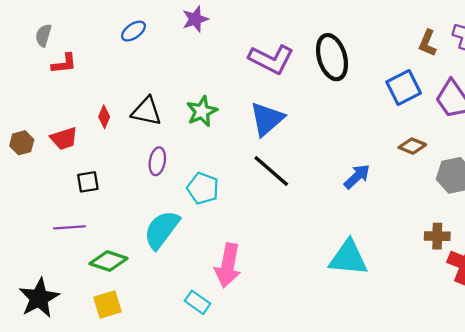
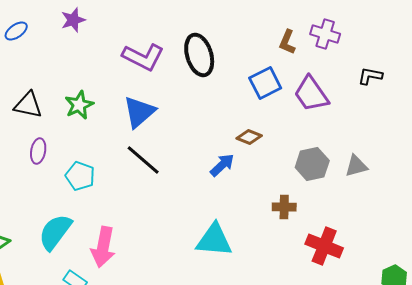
brown diamond: (412, 146) -> (249, 137), moved
cyan semicircle: (162, 230) -> (55, 232), moved
brown cross: (437, 236) -> (284, 207), moved

